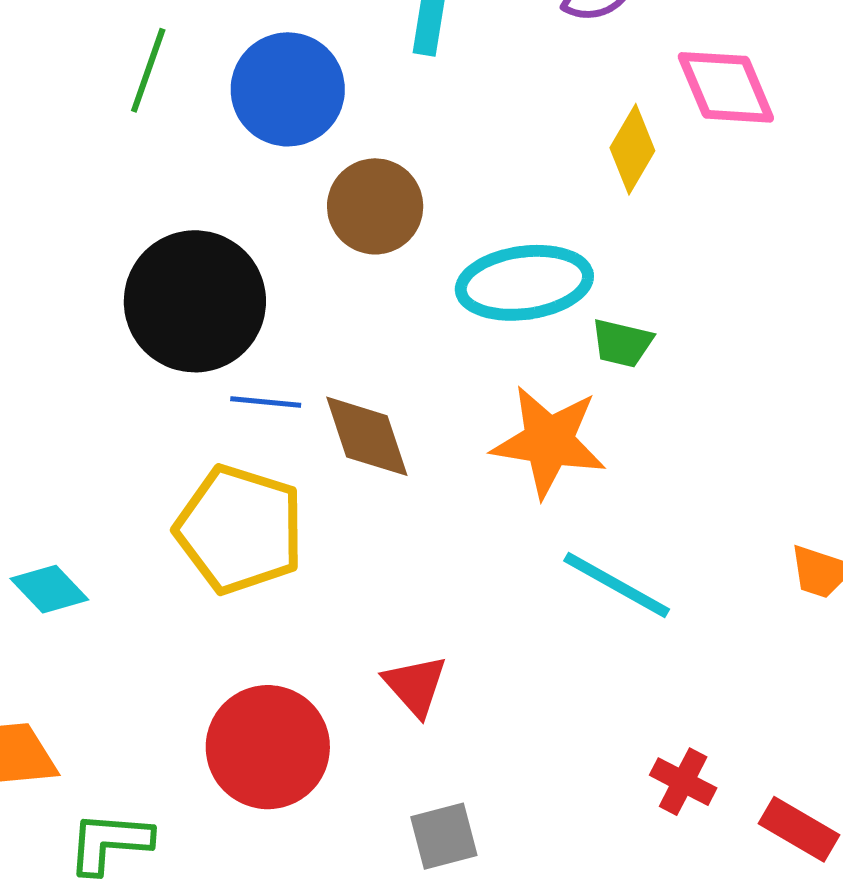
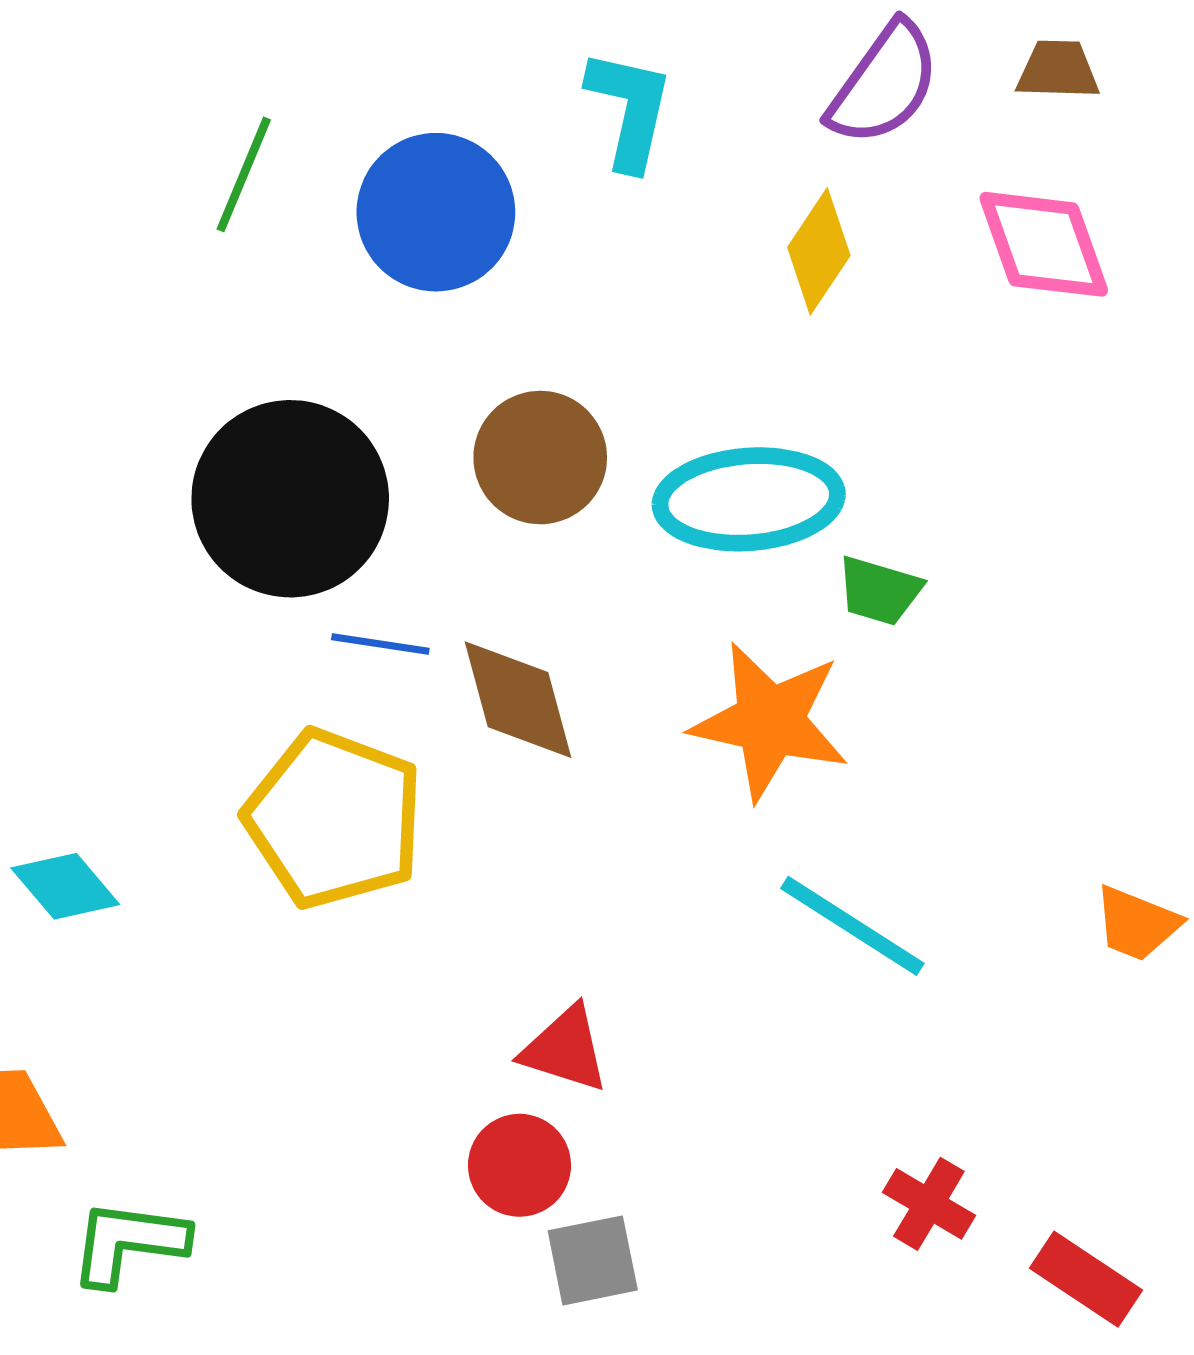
yellow diamond: (632, 149) -> (819, 251), moved
brown circle: (375, 206) -> (540, 458), moved
red triangle: (415, 685) -> (565, 1049), turned -34
red circle: (268, 747) -> (520, 1165), moved, size x0.6

